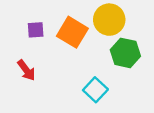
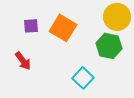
yellow circle: (109, 20) -> (117, 17), moved

